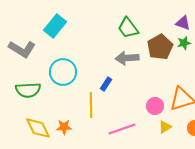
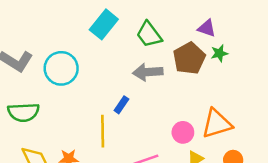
purple triangle: (183, 23) -> (207, 28), moved
cyan rectangle: (55, 26) -> (104, 24), moved
cyan circle: (63, 72) -> (61, 68), moved

